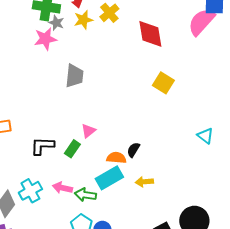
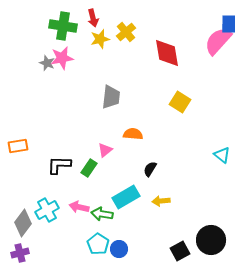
gray star: (56, 23) -> (47, 63), moved
gray trapezoid: (74, 76) -> (111, 97), moved
orange semicircle: (116, 158) -> (133, 134), moved

